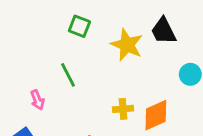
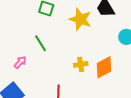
pink arrow: (37, 100) -> (20, 62), turned -112

